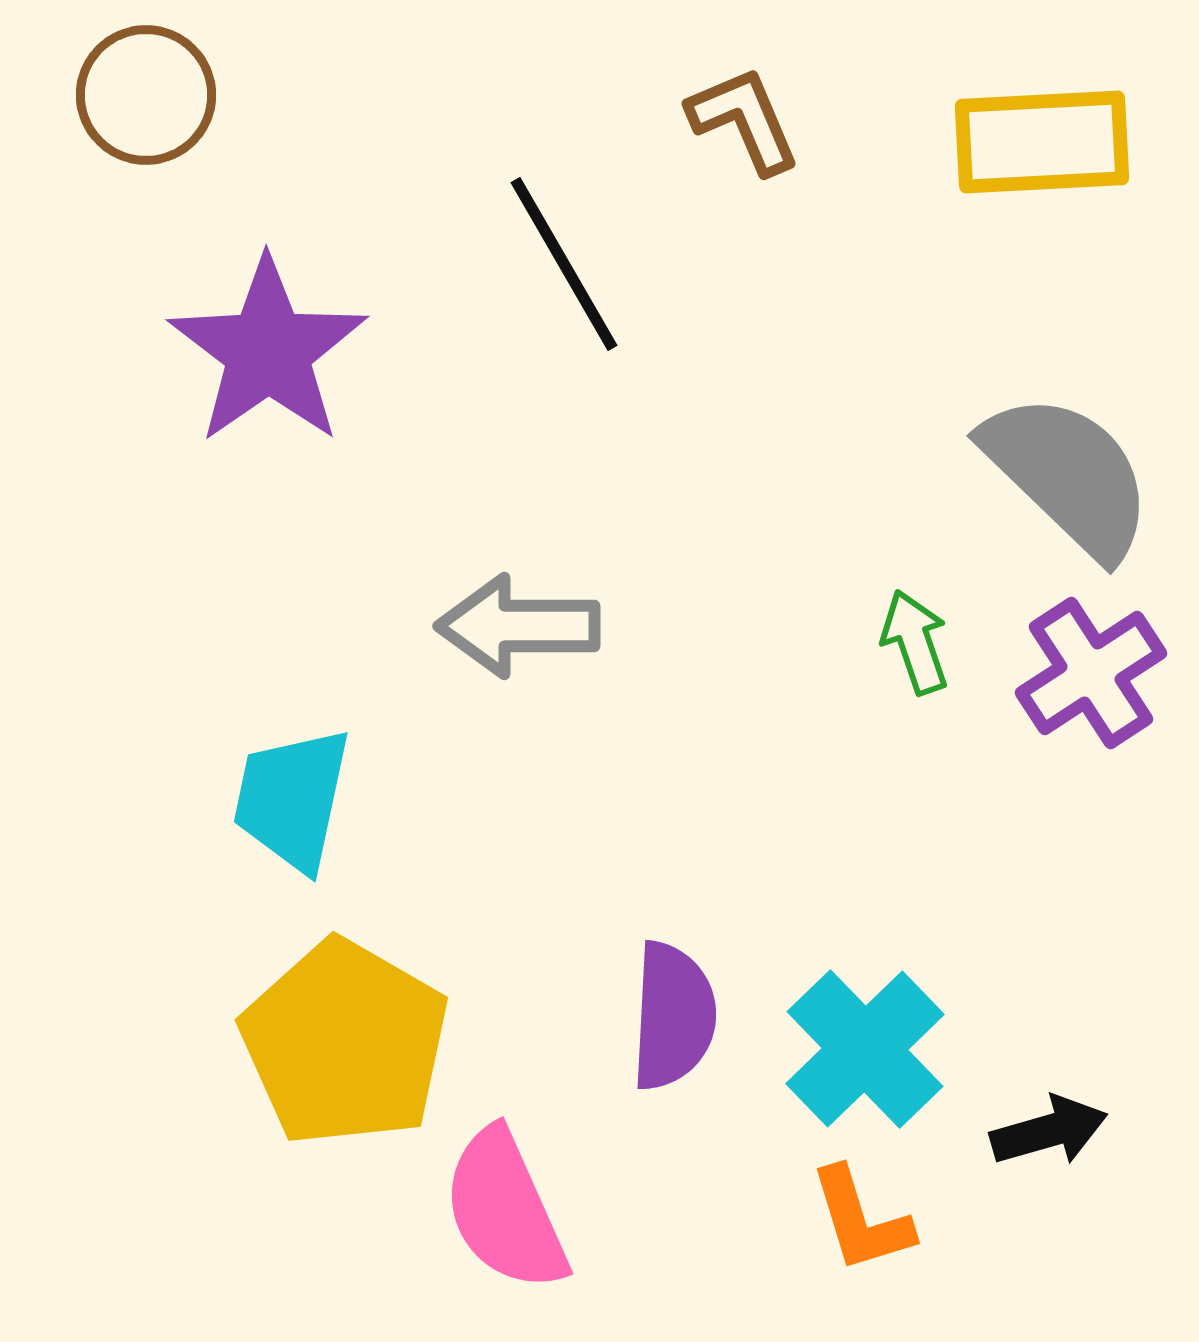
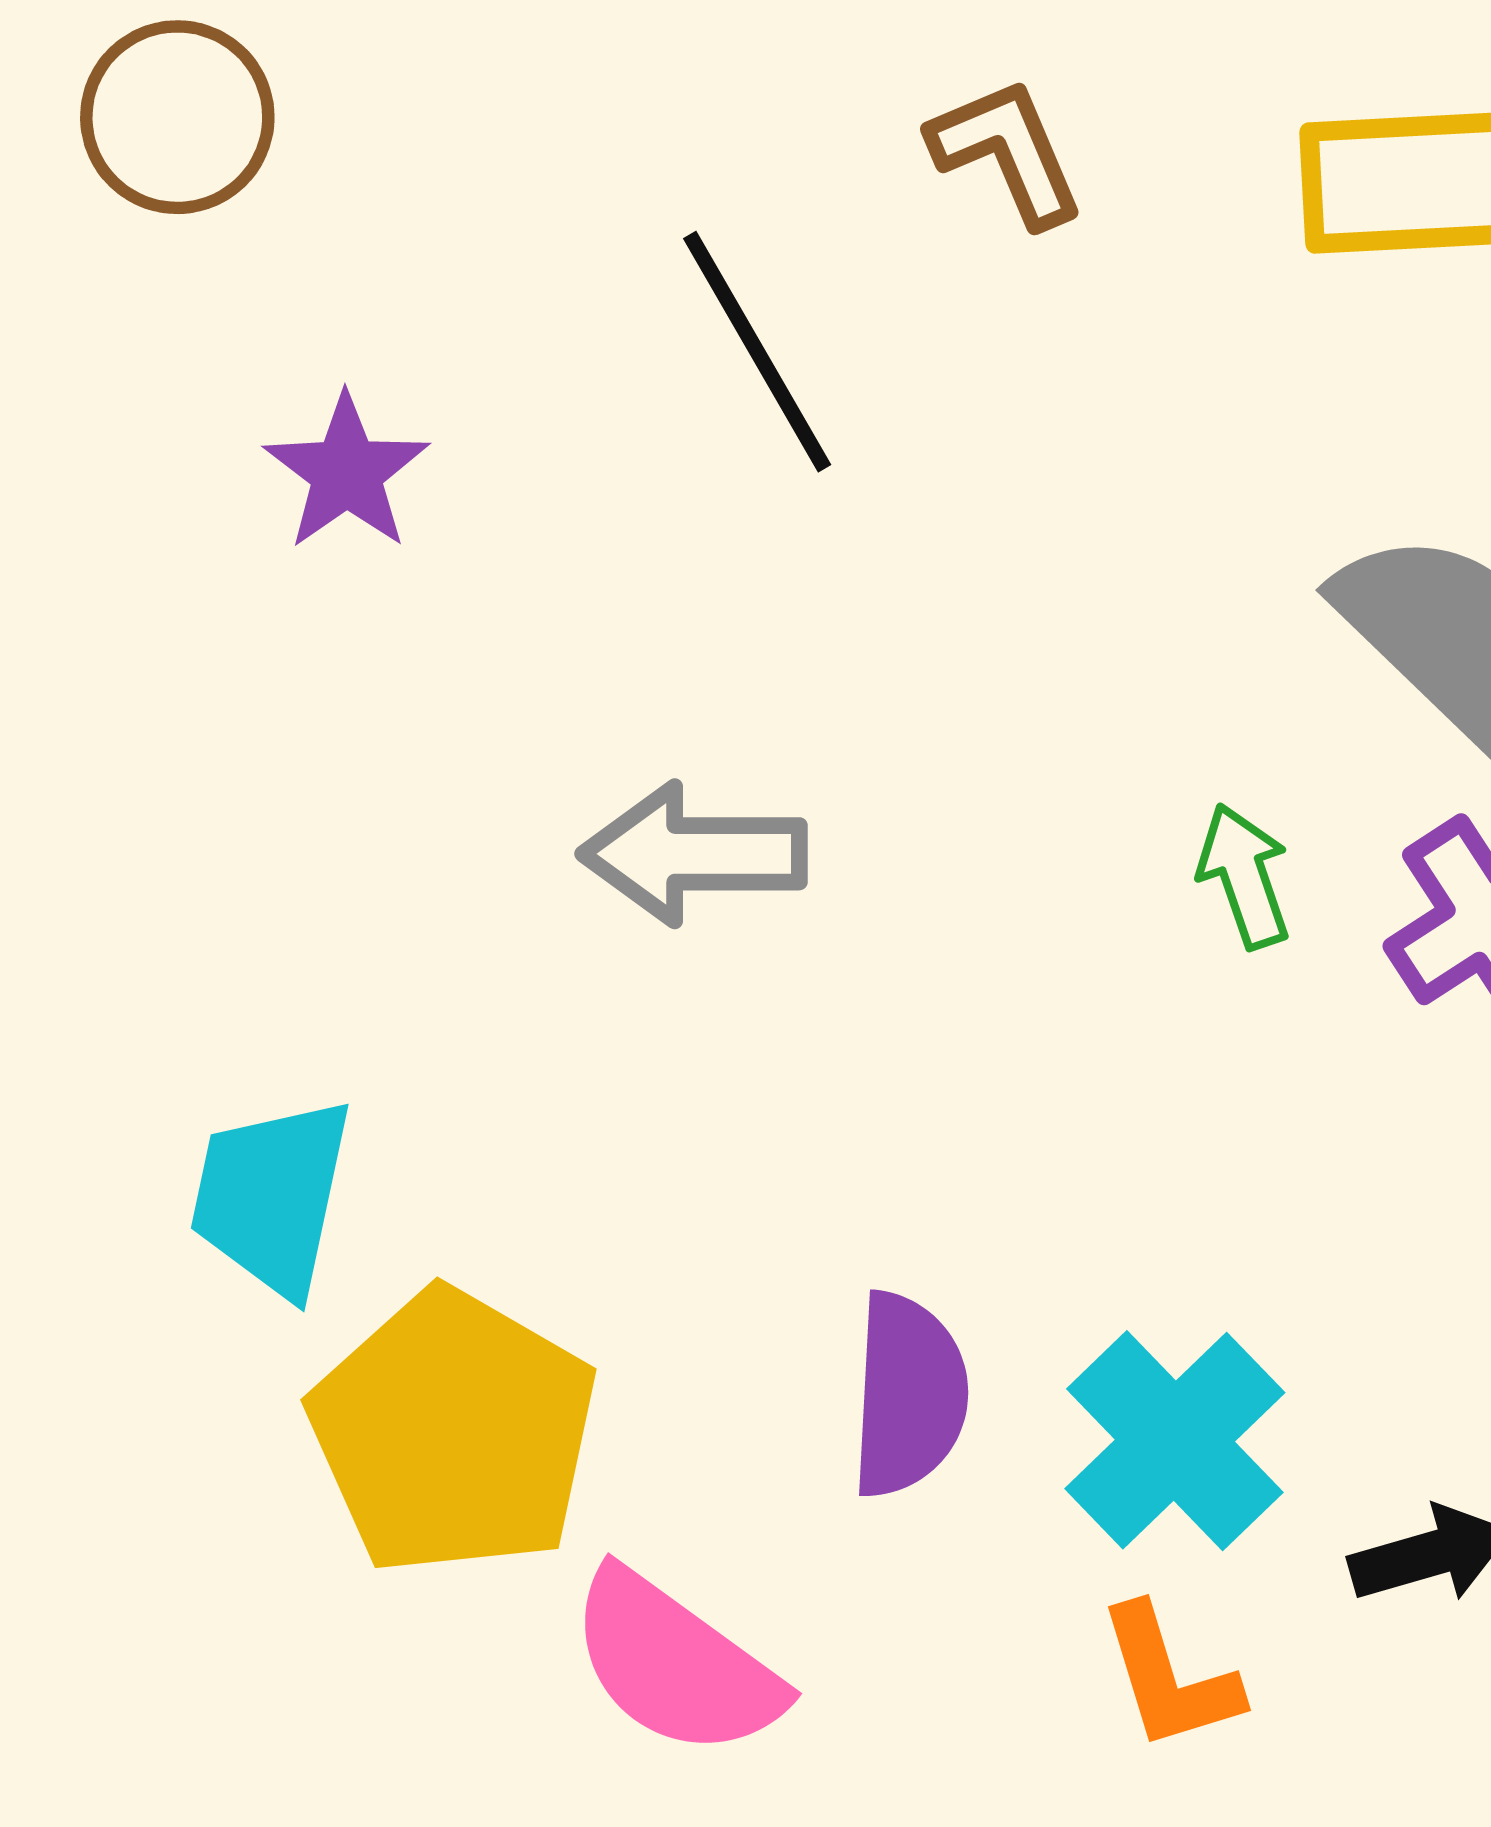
purple star: (268, 351) -> (347, 472), size x0.6
cyan trapezoid: (292, 799) -> (272, 1196), moved
pink semicircle: (505, 1210) -> (675, 1664), turned -30

